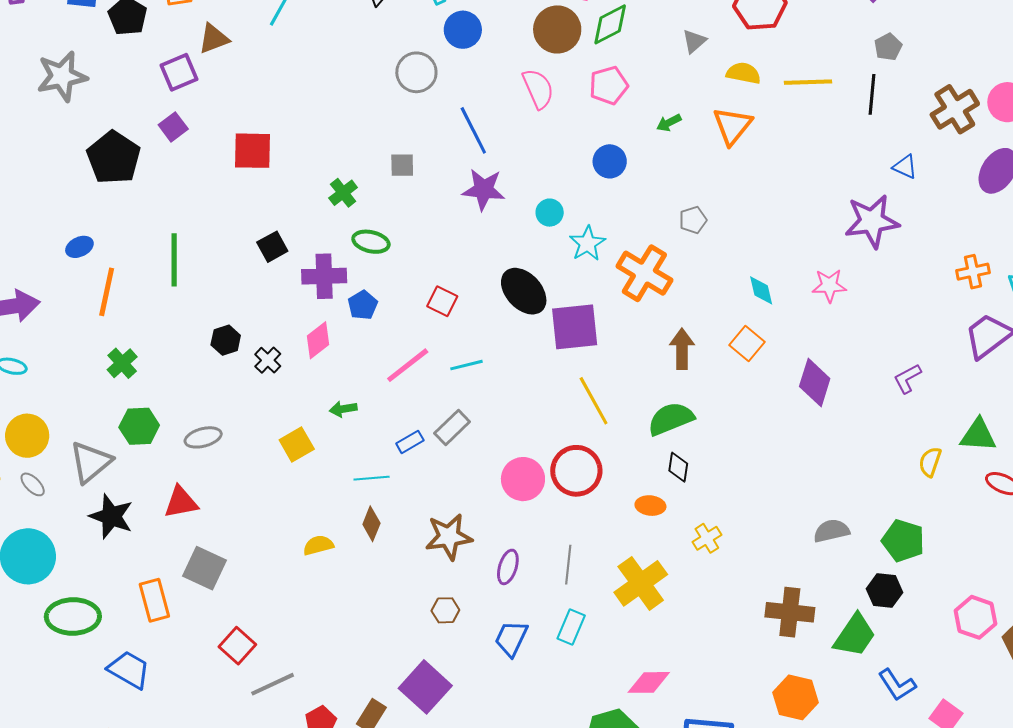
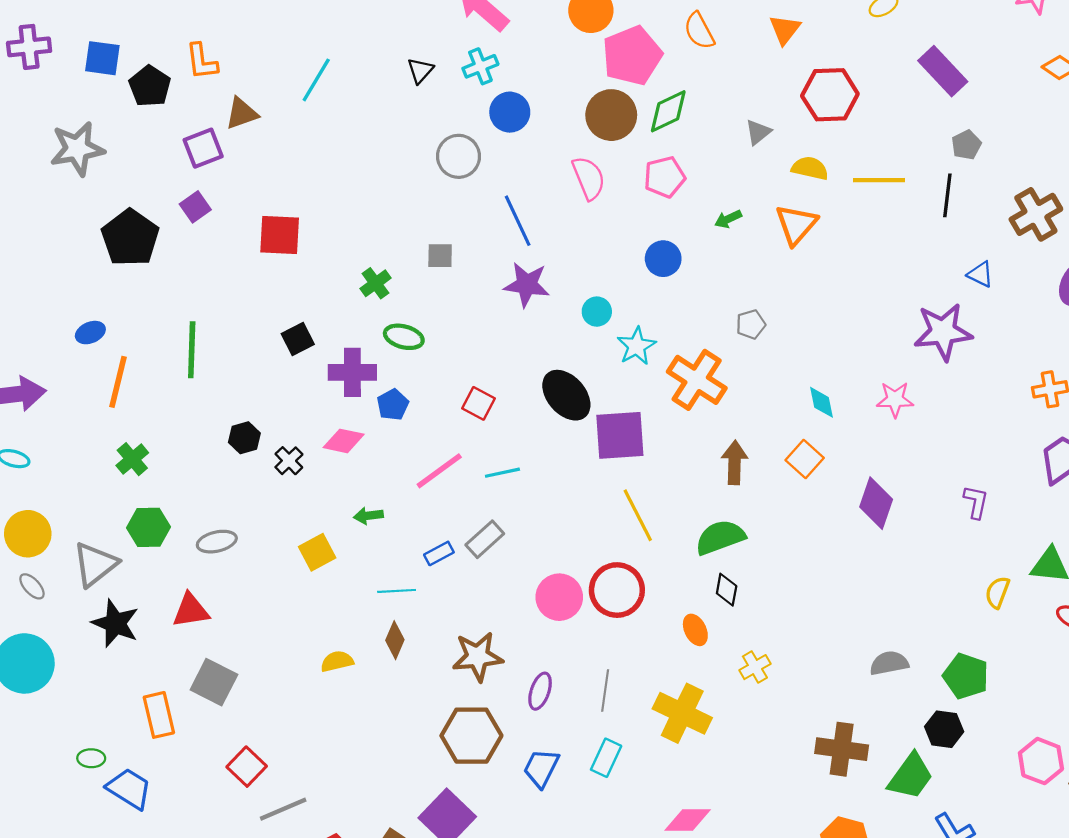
pink diamond: (318, 340) -> (344, 441), turned 48
purple L-shape: (907, 378) -> (976, 502), turned 128
orange ellipse: (650, 506) -> (695, 630), turned 56
yellow cross: (641, 583) -> (682, 713), turned -30
brown hexagon: (445, 610) -> (471, 736), size x2.0
green ellipse: (73, 616) -> (91, 758), moved, size x0.5

